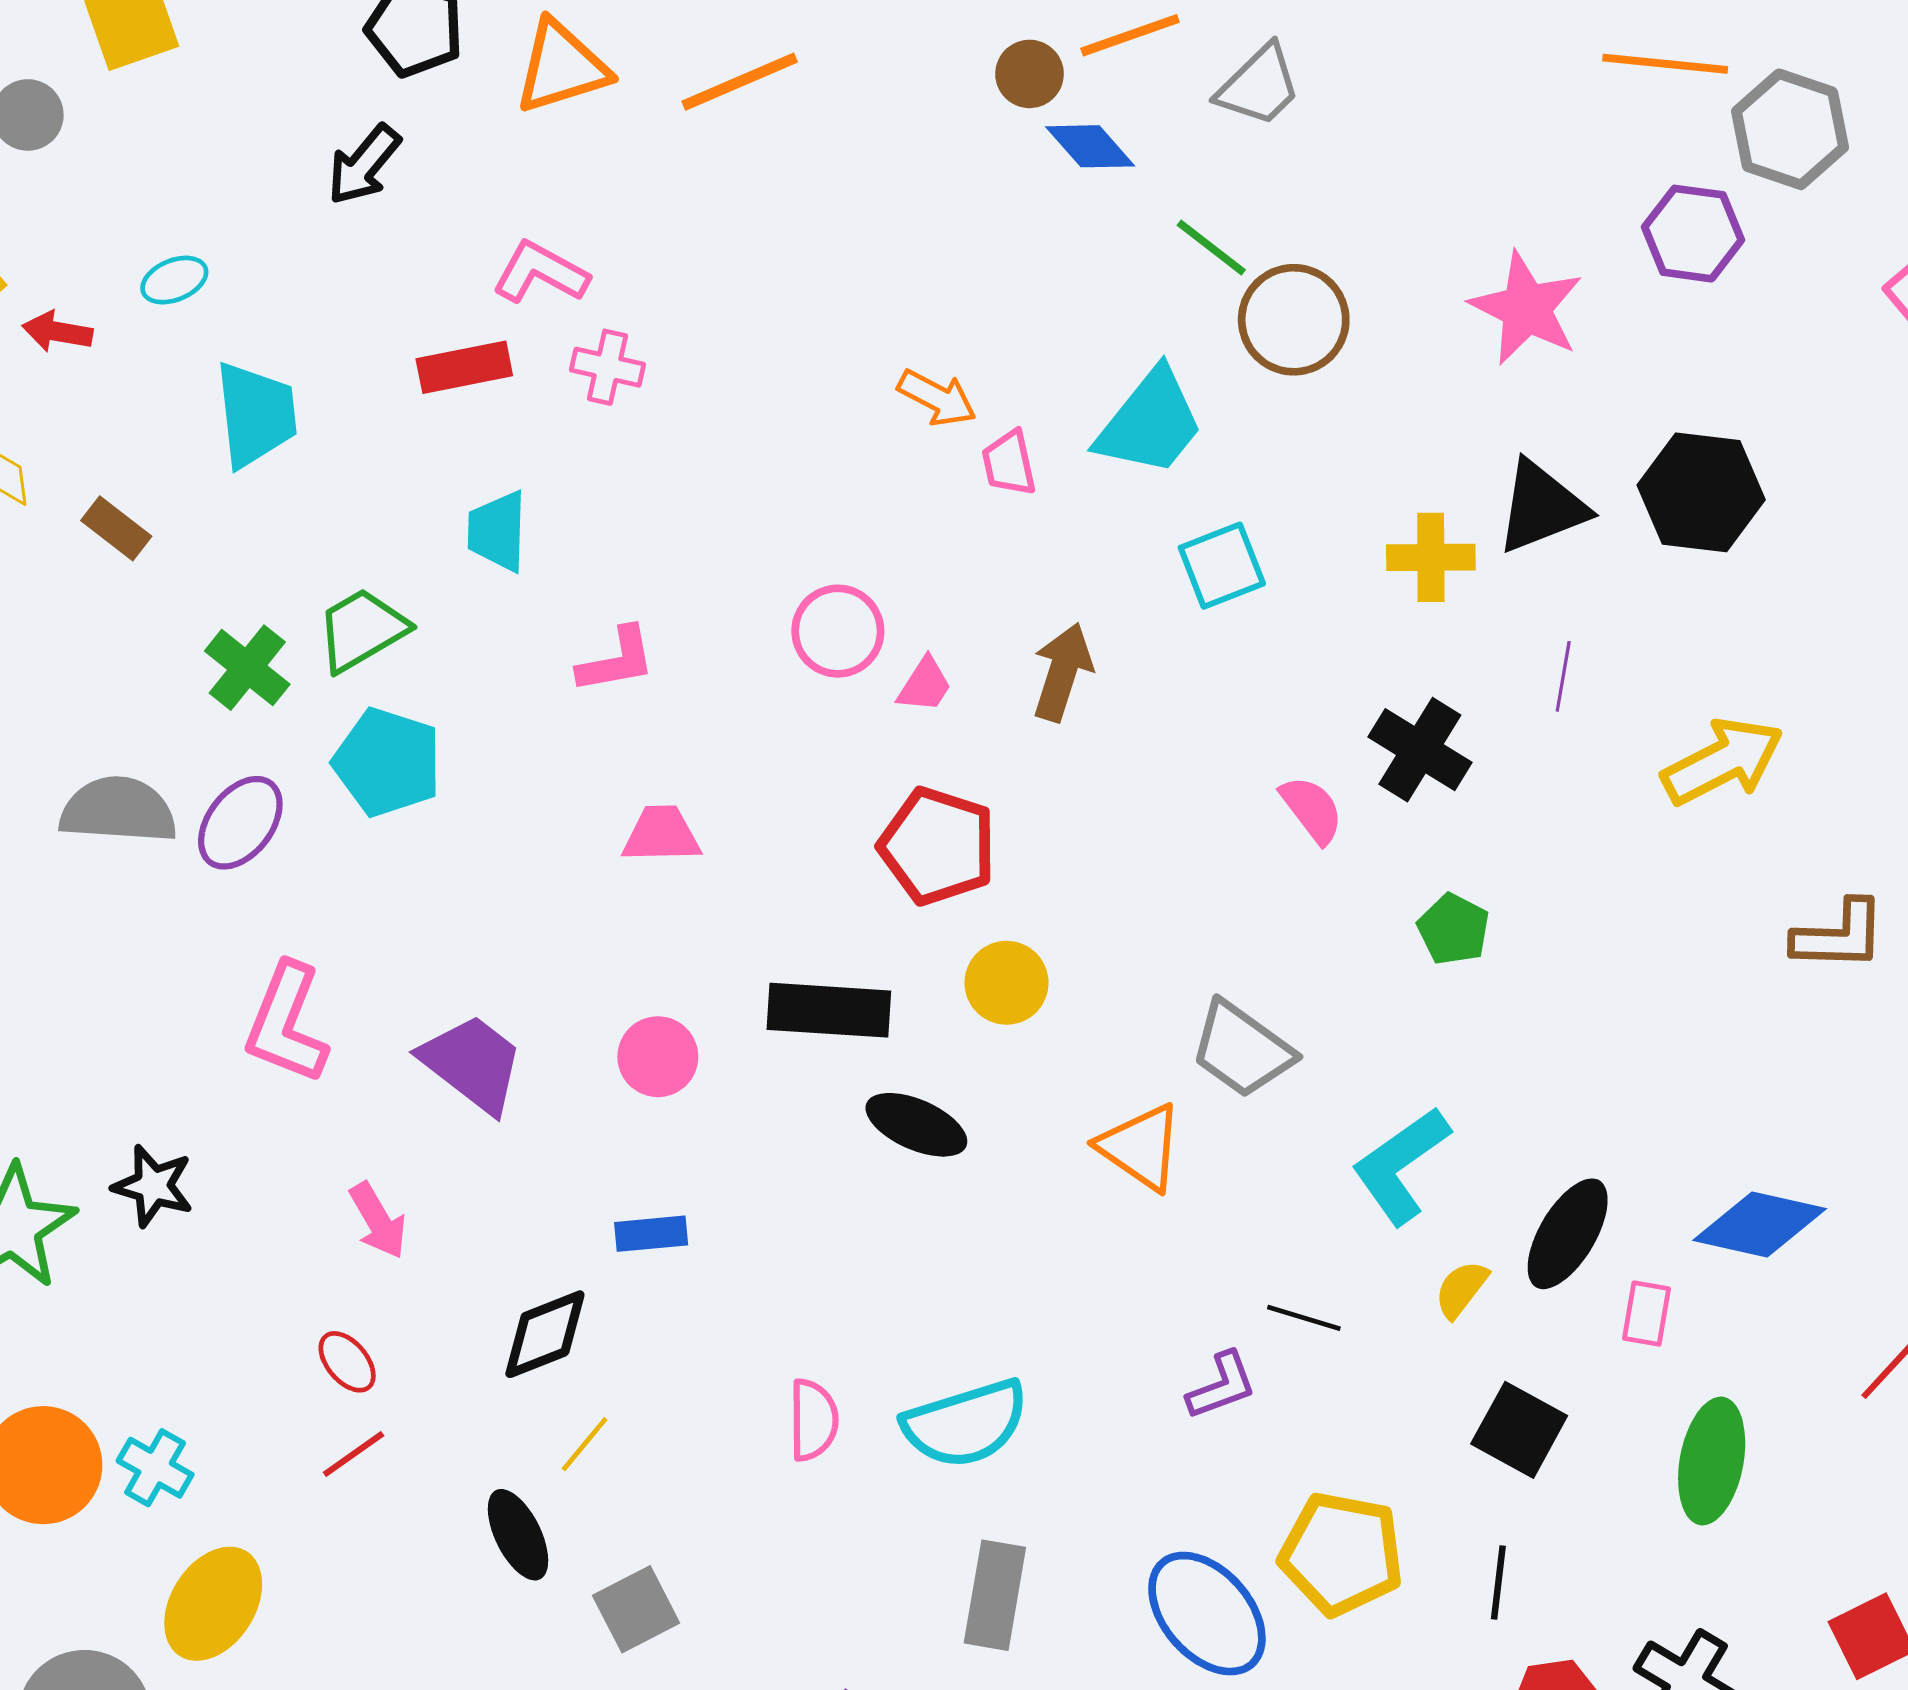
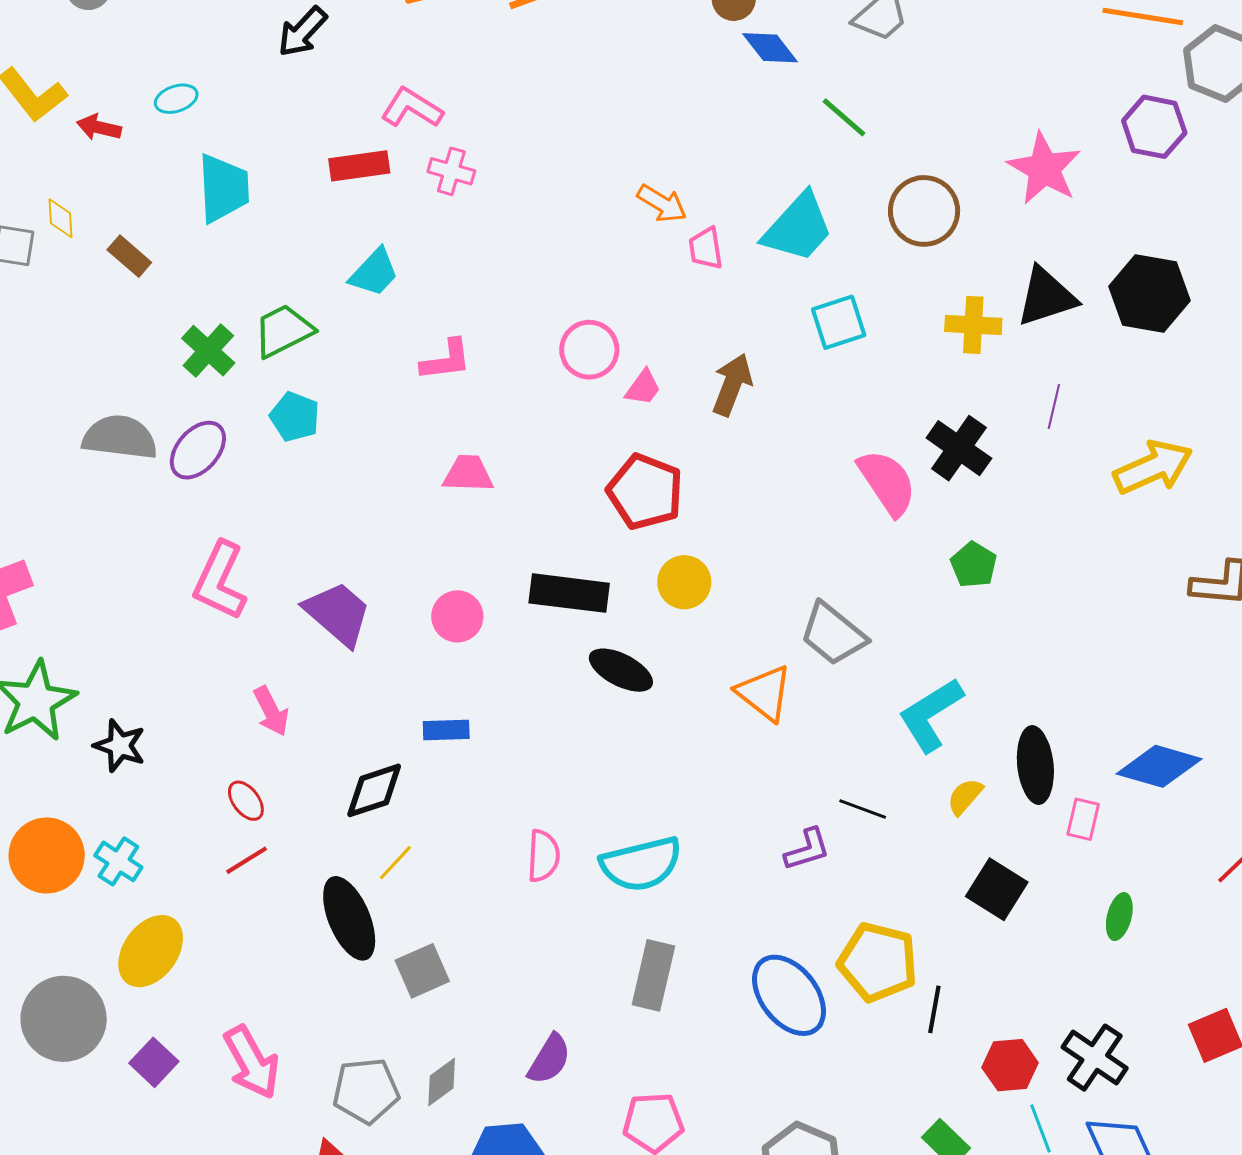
brown circle: (1294, 320) -> (924, 211), moved
cyan trapezoid: (497, 531) -> (374, 273), turned -142
cyan pentagon: (387, 762) -> (295, 417), size x0.7
pink semicircle: (1312, 810) -> (887, 483), size x1.5
black star: (153, 1186) -> (120, 746), moved
black ellipse: (1568, 1234) -> (1035, 765), turned -40
green ellipse: (1712, 1461) -> (1119, 917), size x0.6
black ellipse: (518, 1535) -> (349, 918), size x1.4
black line: (1498, 1583) -> (934, 1009), moved

